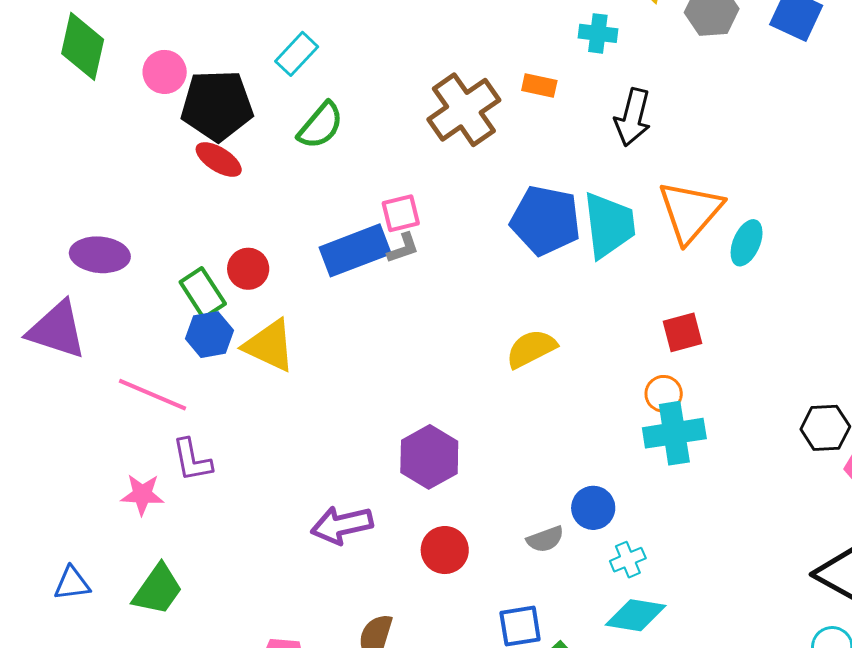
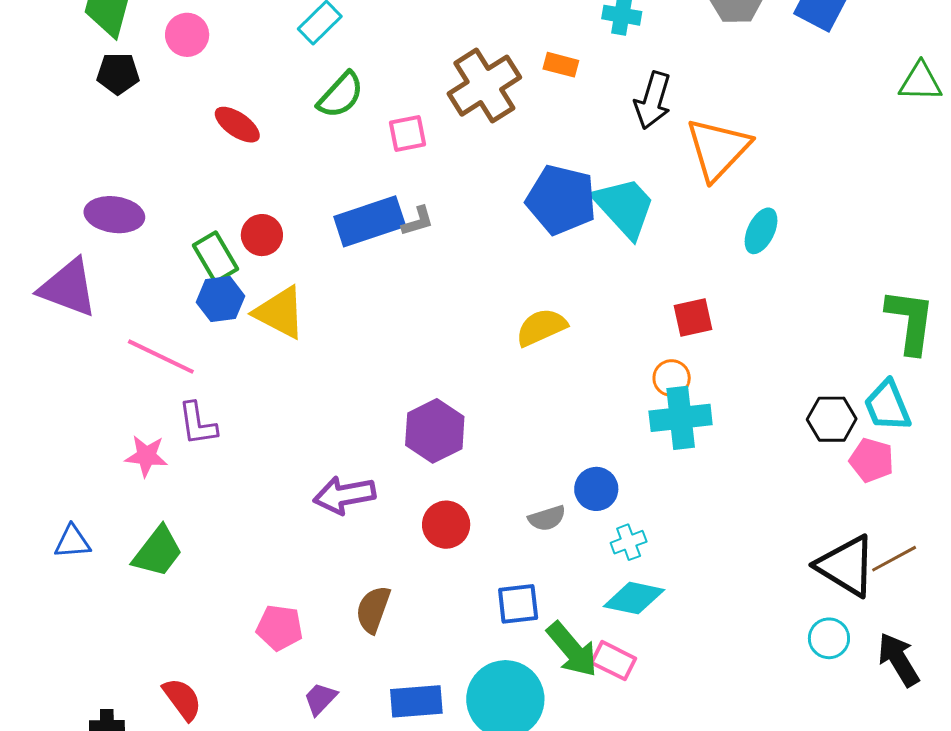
black pentagon: (217, 105) -> (118, 73), moved, size x0.6
orange triangle: (690, 212) -> (718, 149), moved
pink square: (401, 213) -> (408, 133), moved
cyan trapezoid: (609, 225) -> (624, 207), turned -38

